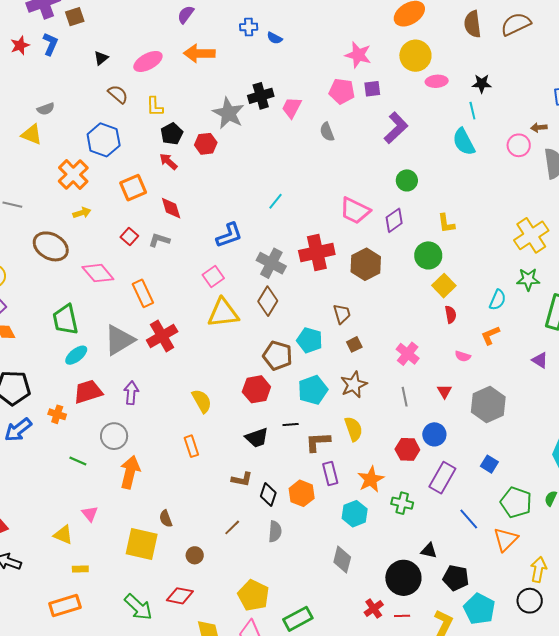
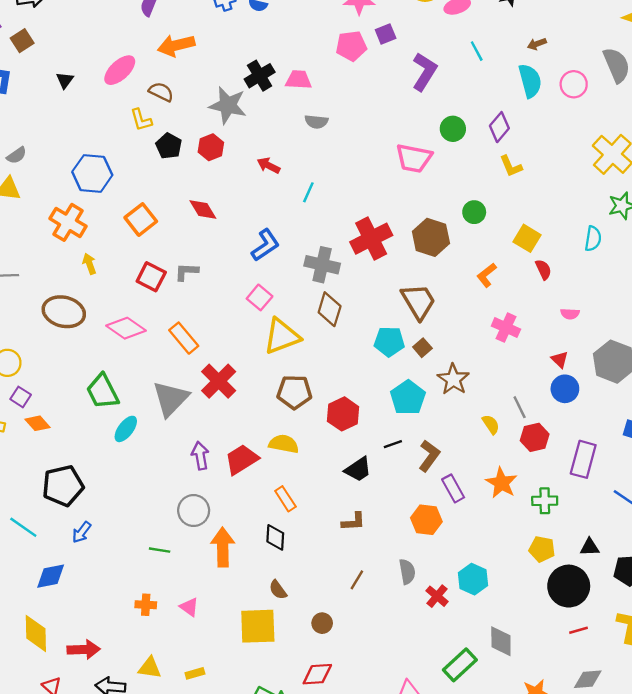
brown semicircle: (118, 94) -> (161, 92), moved
pink trapezoid: (292, 108) -> (299, 80), turned 80
cyan line: (472, 111) -> (477, 51), moved
brown arrow: (539, 128) -> (537, 44), moved
gray semicircle: (327, 132) -> (316, 122), moved, turned -48
cyan semicircle: (464, 142) -> (530, 81), moved, turned -152
pink circle: (519, 145) -> (574, 84), moved
red arrow: (168, 162) -> (269, 165), moved
red diamond: (171, 208) -> (203, 209), moved
pink trapezoid: (355, 211) -> (414, 158), moved
yellow arrow: (82, 213) -> (89, 264), turned -78
purple diamond: (394, 220) -> (499, 127), moved
red square: (129, 236) -> (151, 277), size x1.4
green circle: (428, 255) -> (474, 212), moved, size x0.7
brown trapezoid: (342, 314) -> (418, 301), size x1.6
orange L-shape: (490, 335) -> (487, 275), moved
brown square: (354, 344) -> (422, 348), moved
brown pentagon: (278, 356) -> (294, 392), moved
red trapezoid: (88, 392) -> (242, 459), moved
gray line: (405, 397) -> (520, 407), moved
yellow semicircle: (202, 401) -> (284, 444), turned -35
orange cross: (57, 414) -> (146, 605), moved
yellow semicircle: (354, 429) -> (491, 424), moved, size x0.7
blue arrow: (18, 430) -> (82, 532), size x0.7
blue circle: (434, 434) -> (565, 389), moved
brown L-shape: (318, 442) -> (429, 456), turned 144
black diamond: (268, 494) -> (275, 537), moved
cyan hexagon: (355, 514) -> (473, 579), moved
yellow triangle: (63, 535) -> (150, 668), moved
gray diamond: (342, 560) -> (501, 641), moved
yellow pentagon: (253, 595) -> (542, 549), moved, size x0.7
red cross: (374, 609) -> (437, 596), moved

